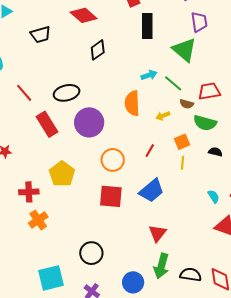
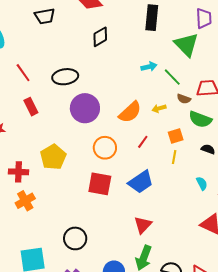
orange semicircle: (132, 103) -> (130, 112), moved, turned -135
red rectangle: (47, 124) -> (31, 107), moved, size x0.7
cyan semicircle: (214, 196) -> (202, 183), moved

